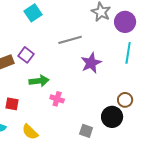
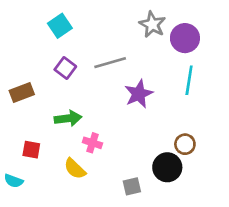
purple square: (26, 55) -> (65, 68), moved
gray square: (86, 131) -> (132, 186), turned -32
yellow semicircle: (30, 132) -> (75, 169), moved

